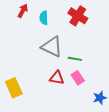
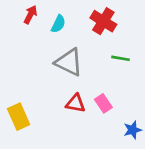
cyan semicircle: (44, 18) -> (58, 24), turned -152
green line: (75, 59) -> (121, 58), moved

